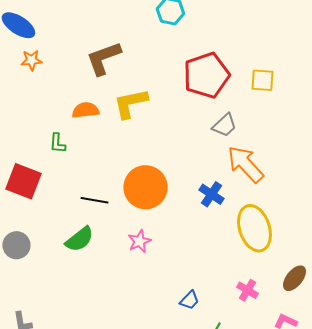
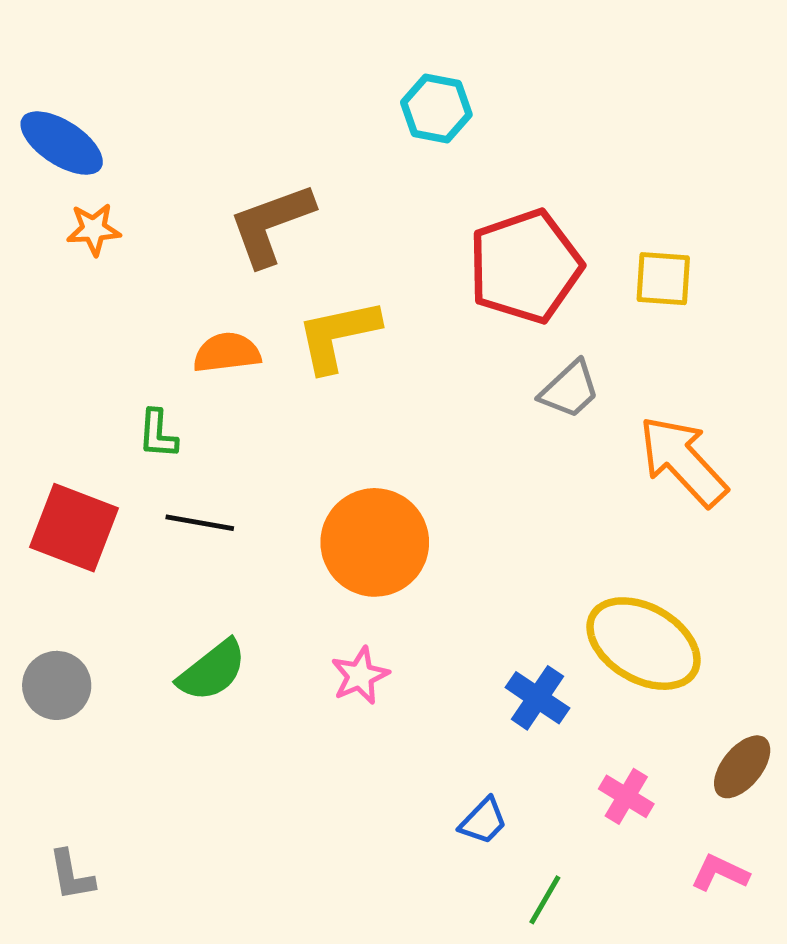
orange arrow: (245, 164) -> (683, 461), moved
blue cross: (211, 194) -> (537, 698), moved
black line: (94, 200) -> (200, 523), moved
yellow ellipse: (254, 228) -> (644, 644), turned -42

